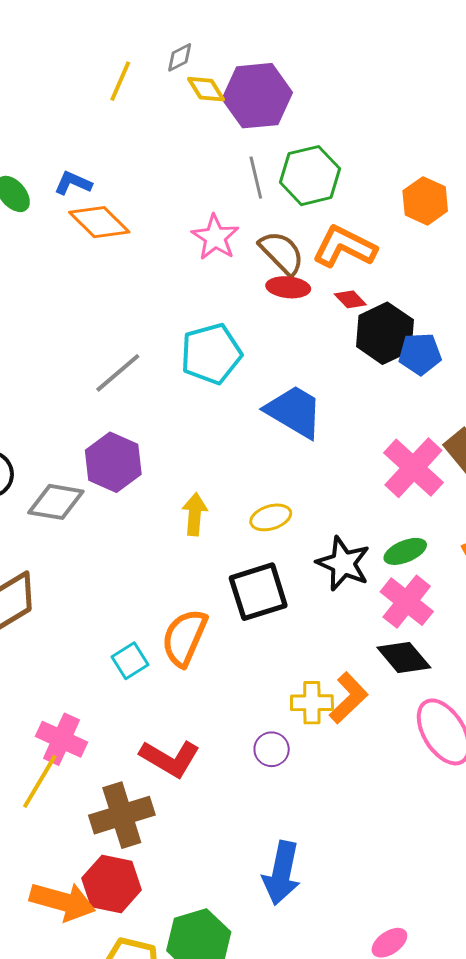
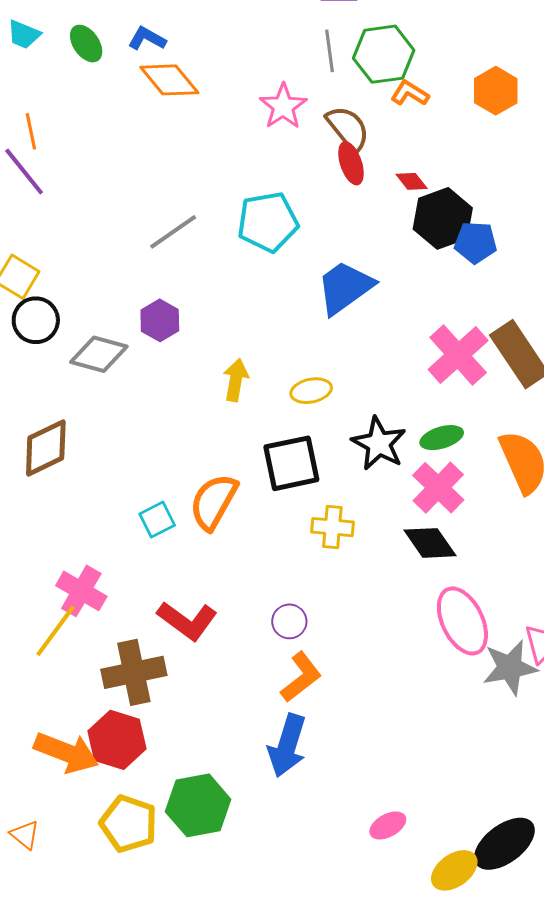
orange L-shape: (344, 247) -> (410, 93), moved, size x0.6
red ellipse: (288, 287) -> (351, 163), turned 60
blue trapezoid: (294, 412) -> (345, 288), turned -72
purple hexagon: (113, 462) -> (160, 320), size x0.7
orange L-shape: (349, 698) -> (301, 677), moved
yellow cross: (312, 703) -> (332, 527), moved

